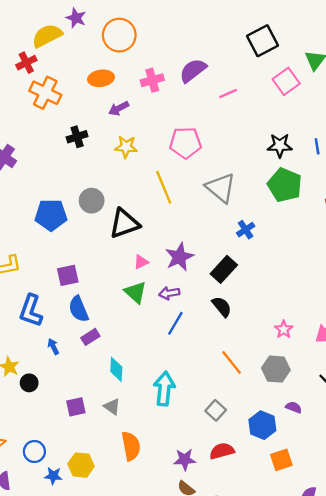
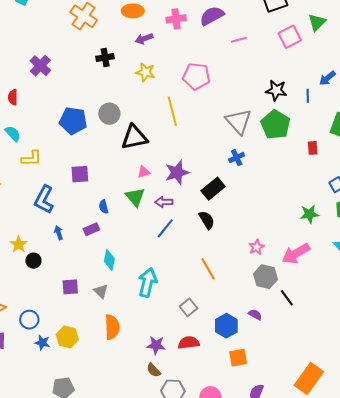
gray triangle: (221, 188) -> (239, 121), moved
blue semicircle: (79, 309) -> (104, 207), moved, size x0.6
gray hexagon: (276, 369) -> (265, 277), moved

